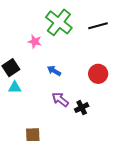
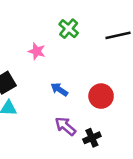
green cross: (59, 22) -> (69, 29), size x0.6
red circle: (98, 74) -> (101, 96), moved

